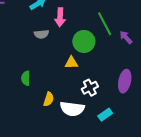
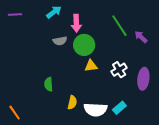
green circle: (84, 41) -> (84, 45), moved
white cross: (90, 88) -> (119, 70), moved
cyan rectangle: (105, 115) -> (119, 108), moved

